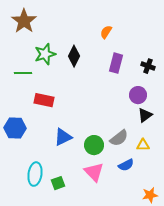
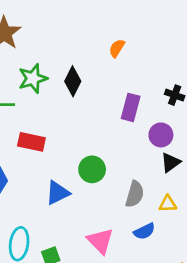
purple rectangle: (116, 63) -> (131, 107), moved
gray semicircle: (119, 138) -> (135, 194), turned -36
green circle: (94, 145) -> (92, 169), moved

